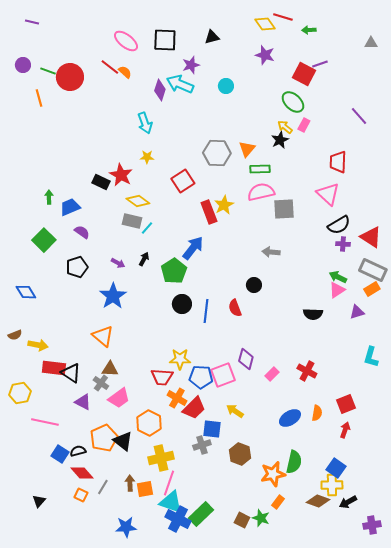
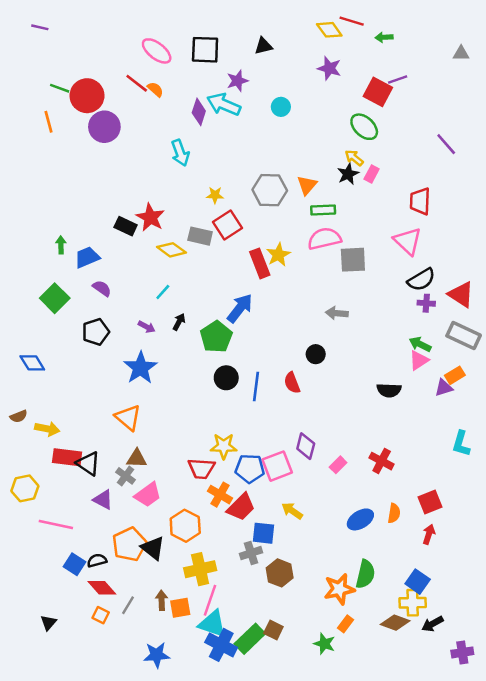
purple circle: (23, 65) -> (104, 127), moved, size x1.6
pink rectangle: (304, 125) -> (372, 174), moved
yellow star: (147, 157) -> (215, 195), moved
gray rectangle: (132, 221) -> (200, 236), moved
cyan line: (147, 228) -> (163, 292), moved
orange rectangle: (372, 289) -> (455, 375), moved
brown hexagon: (240, 454) -> (280, 573), moved
brown square: (242, 520) -> (273, 630), moved

